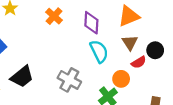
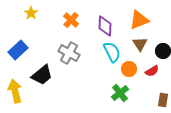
red semicircle: (139, 62) -> (152, 71), moved
orange circle: (121, 79) -> (129, 69), moved
gray cross: (69, 80) -> (69, 53), moved

